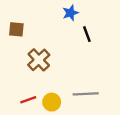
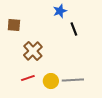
red line: (28, 100) -> (28, 78), moved
yellow circle: (52, 102) -> (51, 81), moved

